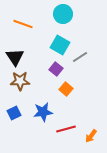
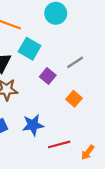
cyan square: (60, 45) -> (30, 49), moved
orange square: (66, 89) -> (74, 99), moved

